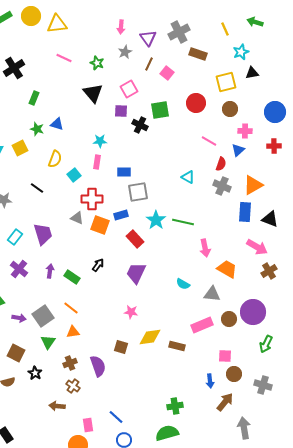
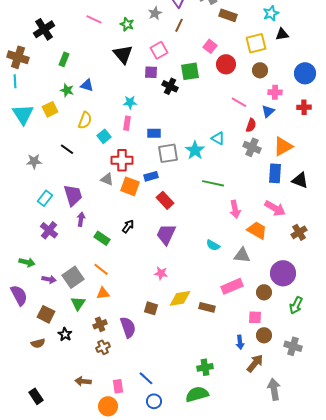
pink square: (167, 73) -> (210, 46), moved
cyan star: (156, 220) -> (195, 150), moved
pink arrow: (257, 247) -> (275, 208), moved
purple arrow: (50, 271) -> (81, 219), moved
brown circle: (229, 319) -> (264, 292), moved
brown cross: (73, 386) -> (103, 347), turned 32
brown arrow: (57, 406) -> (83, 381), moved

